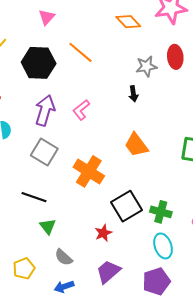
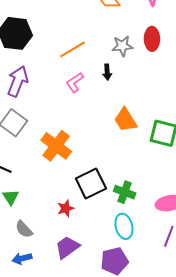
orange line: (80, 52) -> (72, 49), moved, turned -76
pink L-shape: (81, 110) -> (75, 82), moved
orange trapezoid: (136, 145) -> (126, 120), moved

